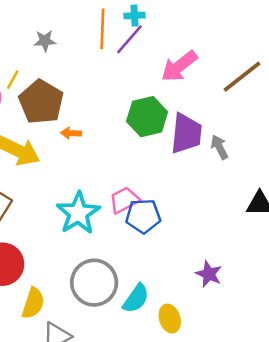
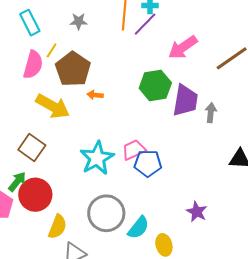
gray arrow: (219, 147) -> (211, 113), turned 30

